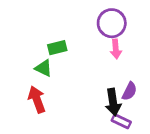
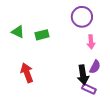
pink arrow: (116, 49) -> (91, 42), moved
green triangle: (44, 68) -> (18, 32), moved

